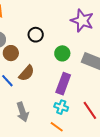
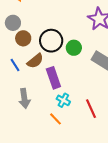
black circle: (36, 35) -> (51, 41), moved, size x1.5
purple rectangle: (63, 84) -> (53, 78), moved, turned -50

